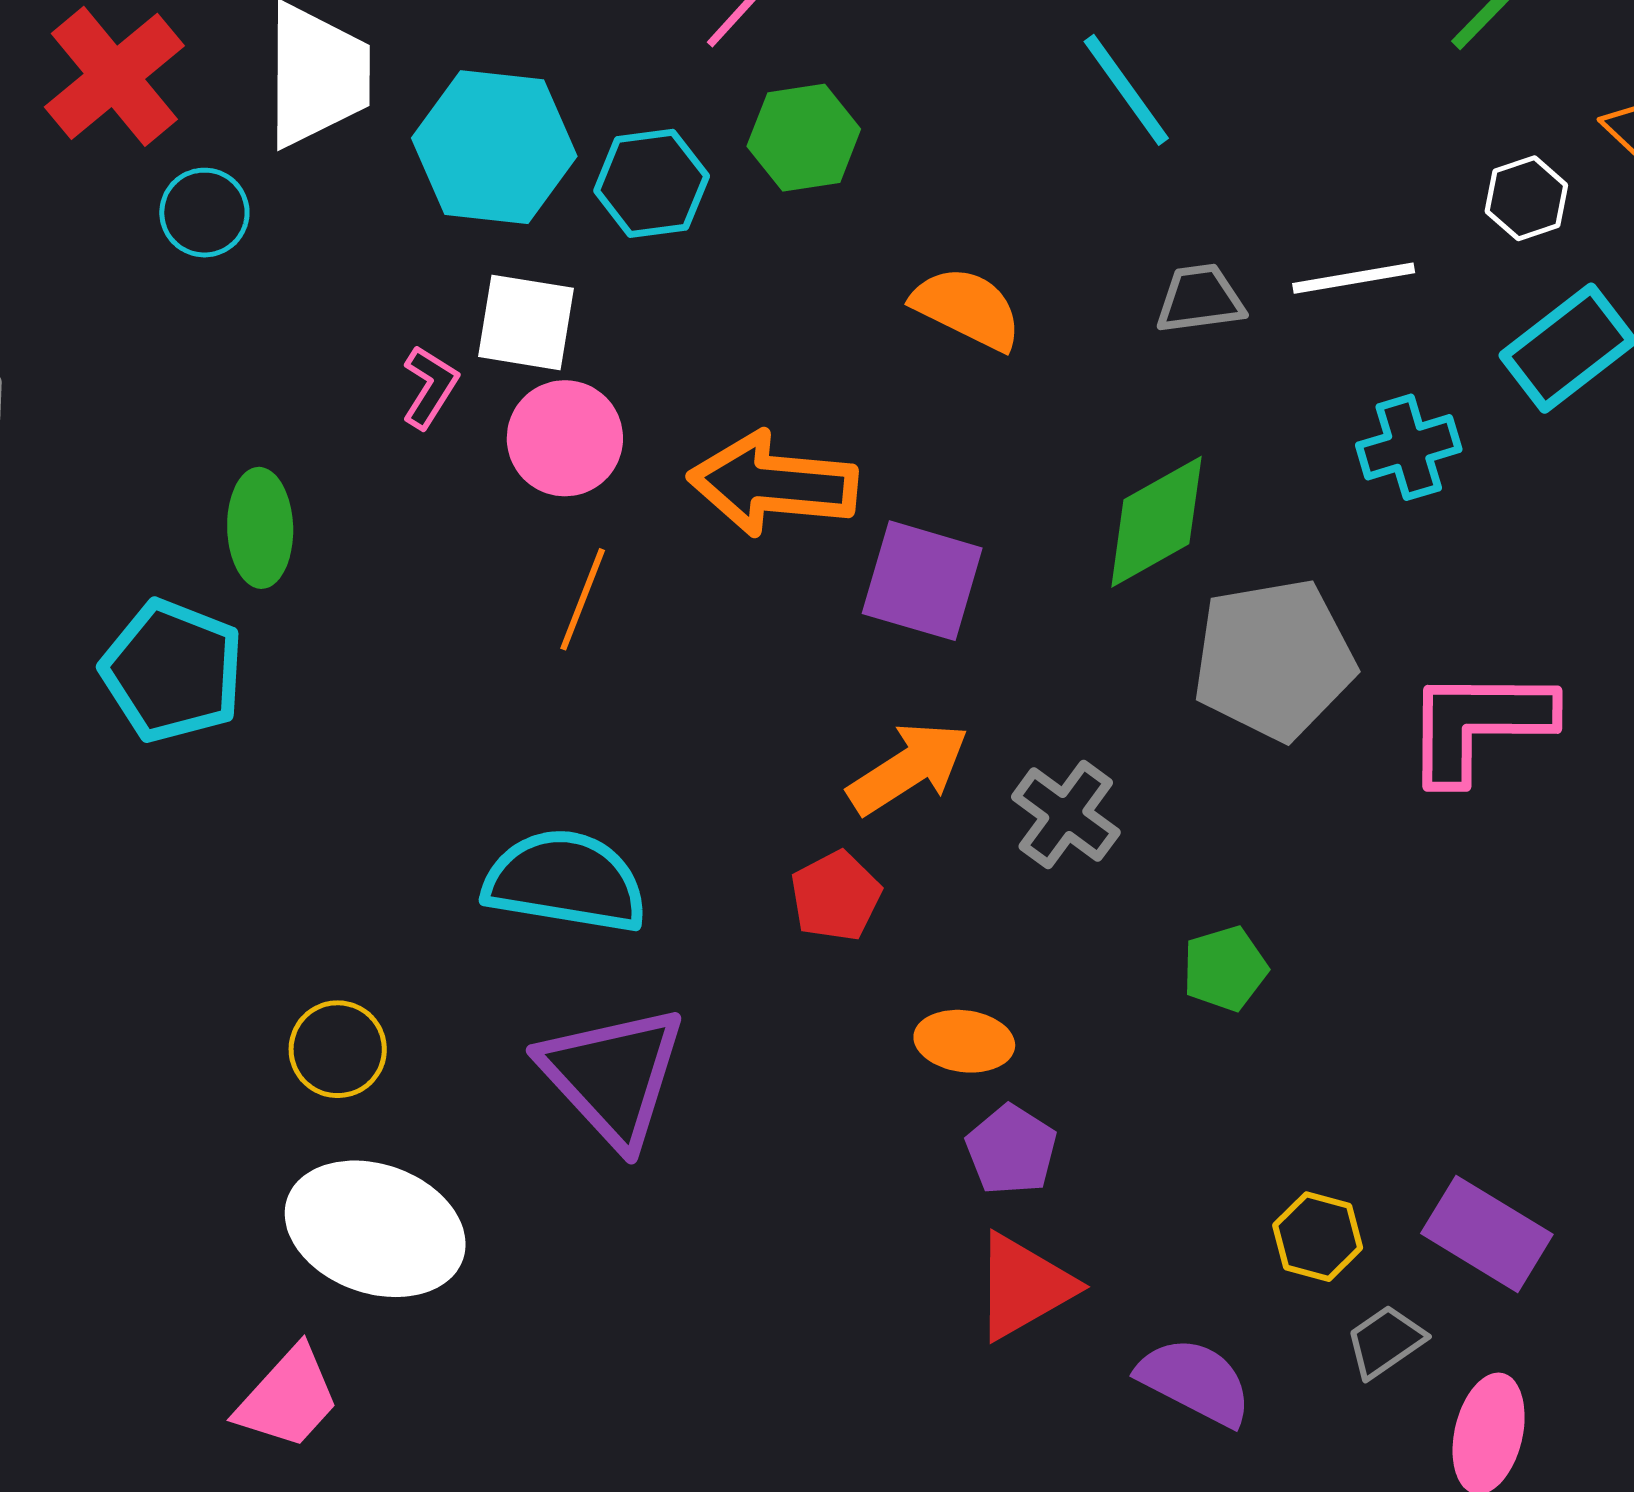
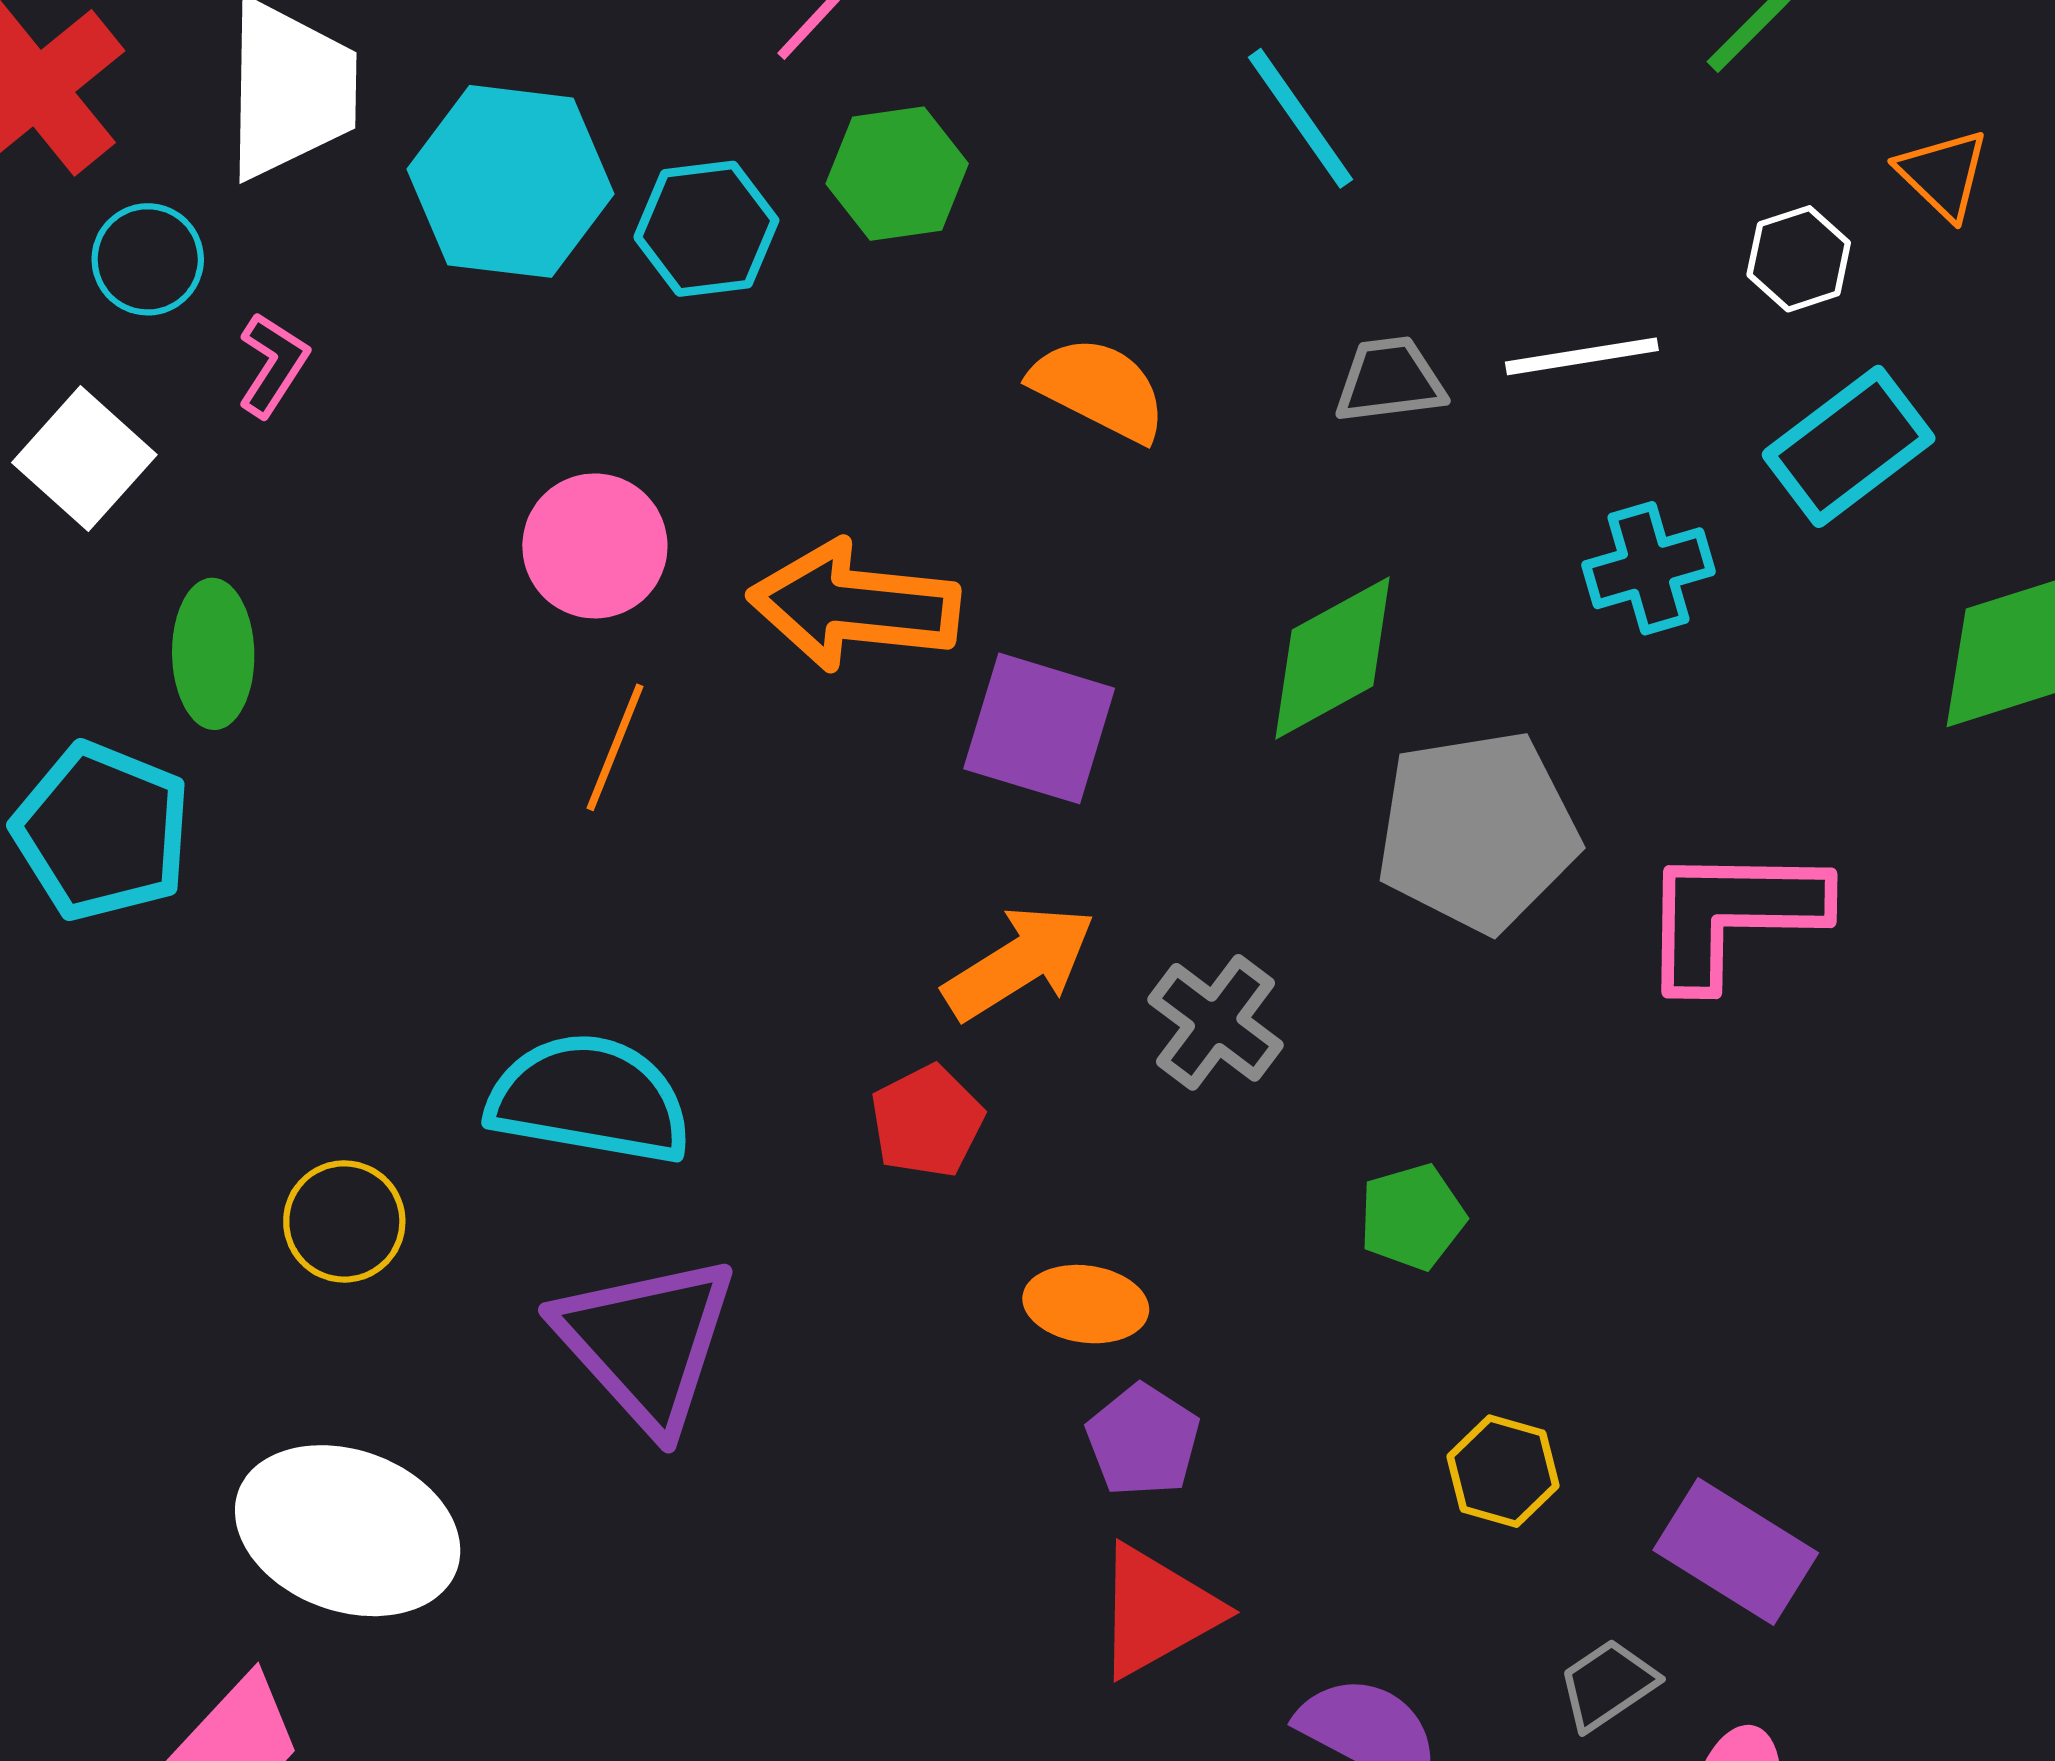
white square: (526, 322) -> (84, 459), moved, turned 32
pink L-shape: (430, 387) -> (273, 365), moved
yellow circle: (338, 1049) -> (344, 1221), moved
yellow hexagon: (1318, 1237) -> (1503, 1471), moved

